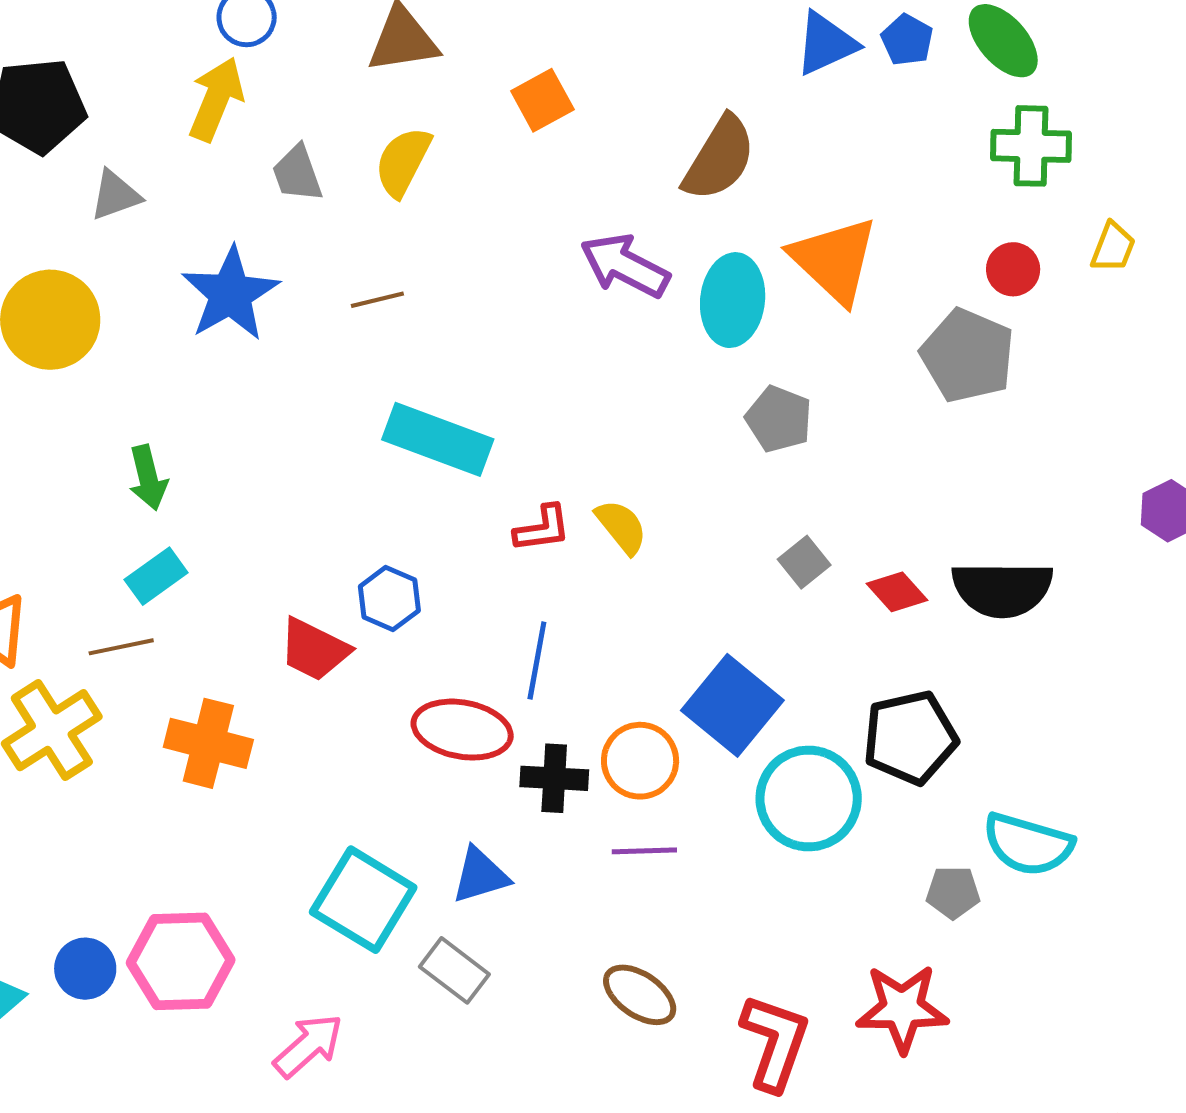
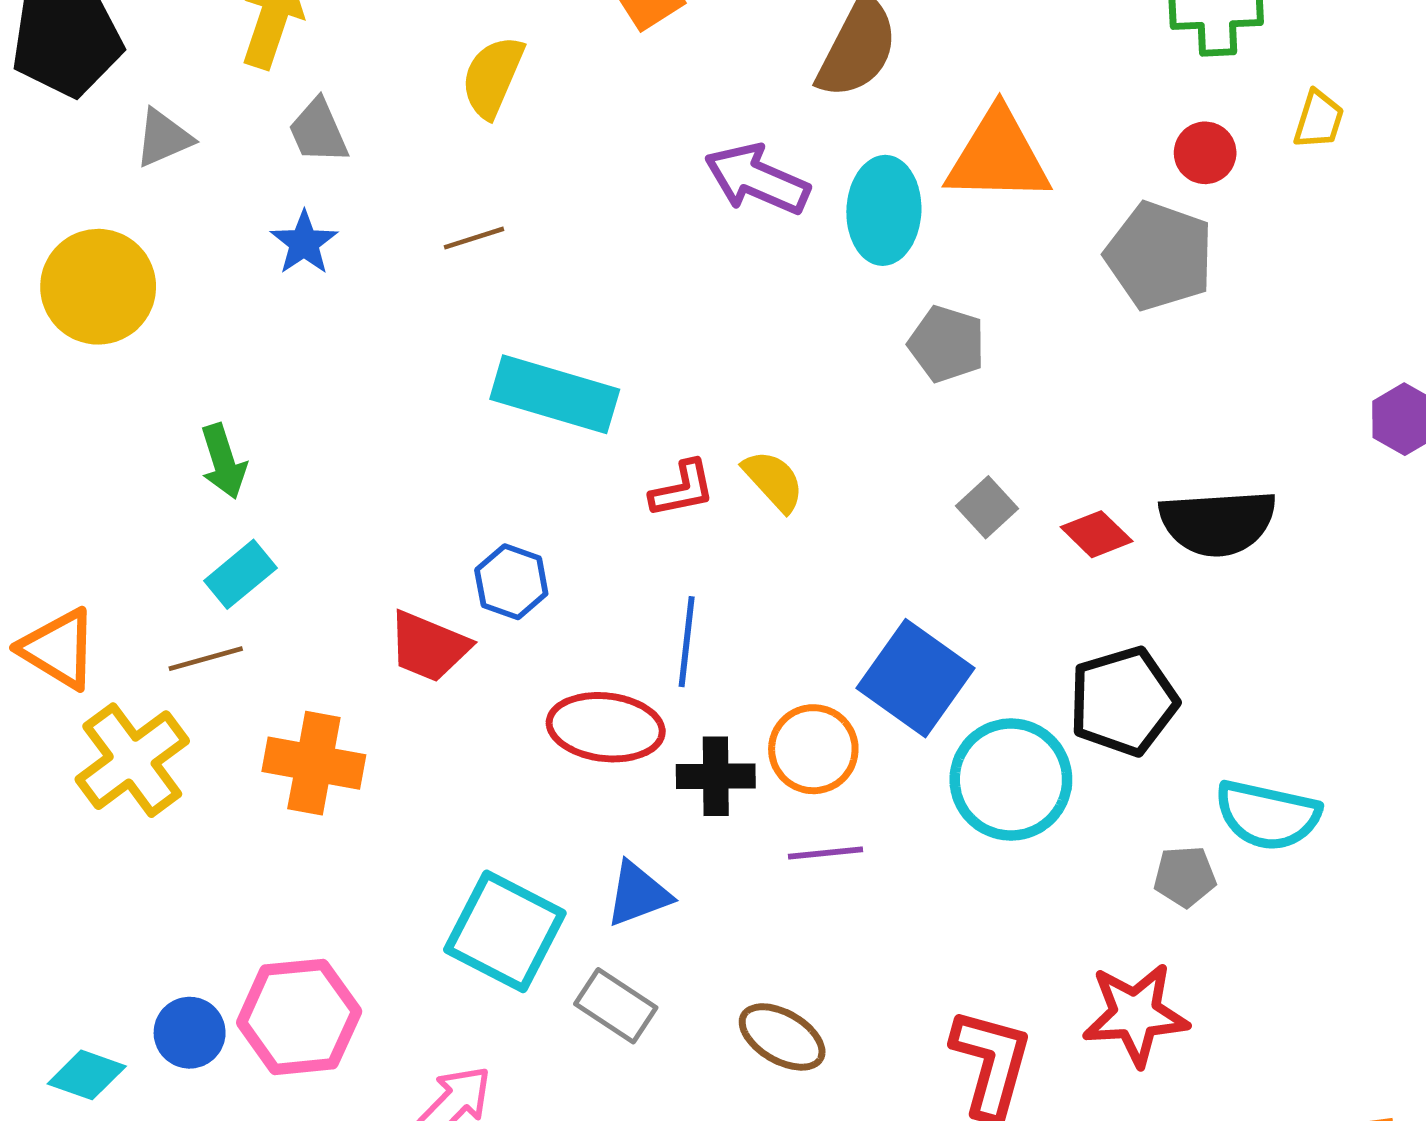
gray trapezoid: (297, 173) -> (318, 131), moved
orange triangle: (834, 260) -> (998, 156), turned -38
blue star: (230, 294) -> (304, 243), size x0.6
brown ellipse: (640, 995) -> (782, 1037), moved

